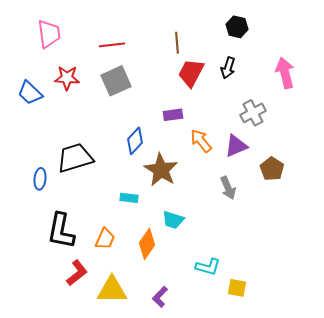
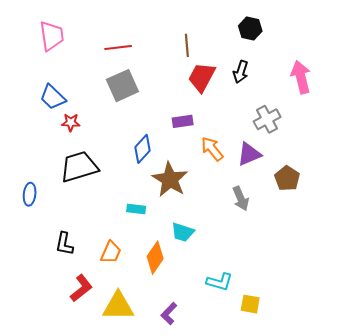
red star: (67, 78) -> (71, 122), moved, size x0.7
blue trapezoid: (30, 93) -> (53, 97), moved
blue ellipse: (40, 179) -> (30, 194), moved
black L-shape: (61, 231) -> (64, 244), size x0.6

